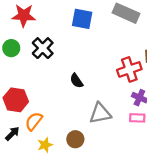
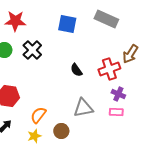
black semicircle: (76, 81) -> (76, 70), moved
orange semicircle: (34, 121) -> (38, 115), moved

